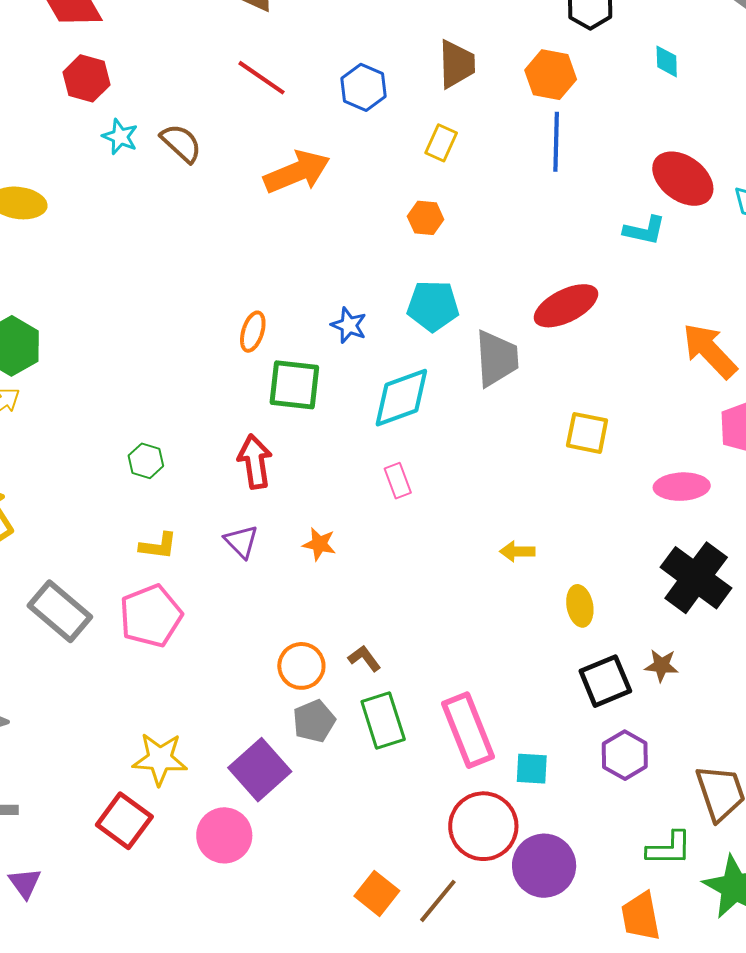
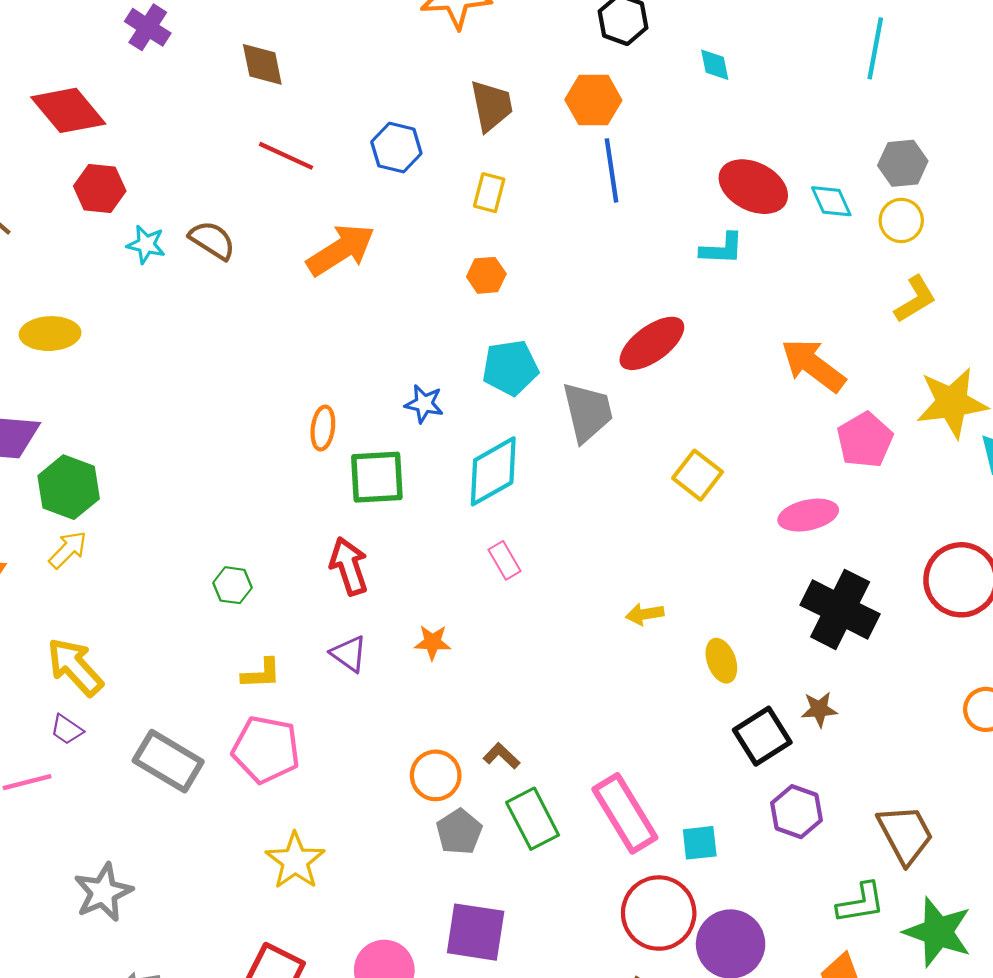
yellow square: (587, 433) -> (698, 475), turned 36
pink pentagon: (151, 616) -> (266, 750), turned -30
yellow star: (160, 759) -> (295, 861), moved, turned -30
purple square: (260, 770) -> (476, 932), moved, turned -30

